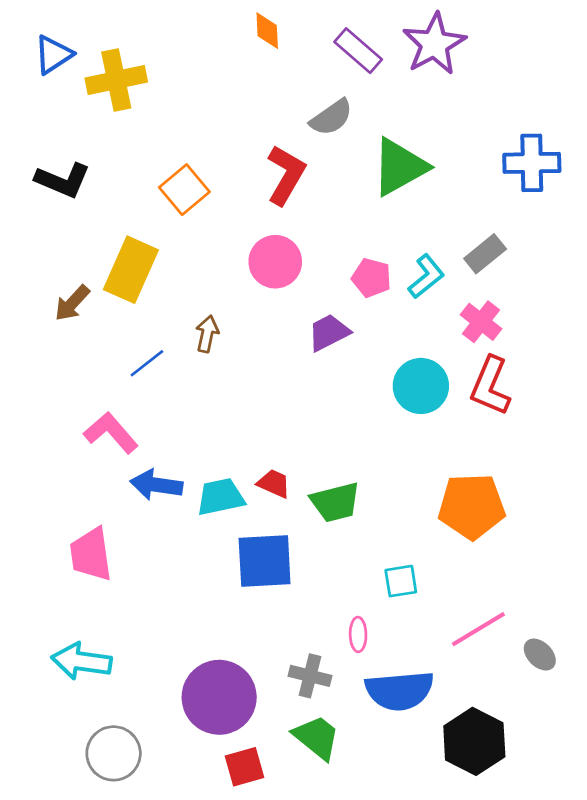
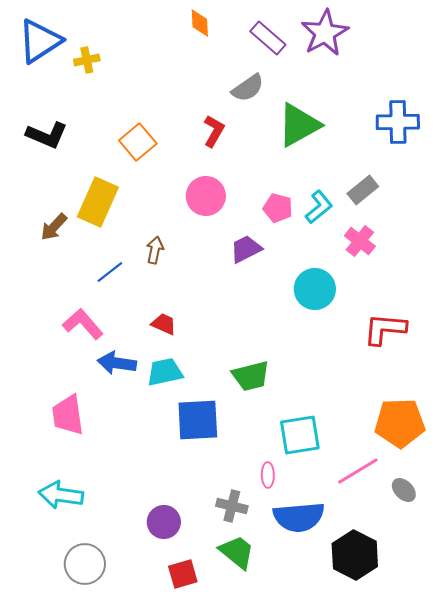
blue triangle: (53, 55) -> (40, 41), size x1.5
yellow cross: (116, 80) -> (87, 60), size x0.6
red L-shape: (286, 175) -> (214, 131), size x0.7
red L-shape: (490, 386) -> (385, 329), moved, turned 72
red trapezoid: (274, 484) -> (164, 324), moved
orange pentagon: (472, 506) -> (400, 423), moved
cyan square: (401, 581) -> (300, 435), size x1.6
purple circle: (219, 697) -> (164, 522), size x0.6

